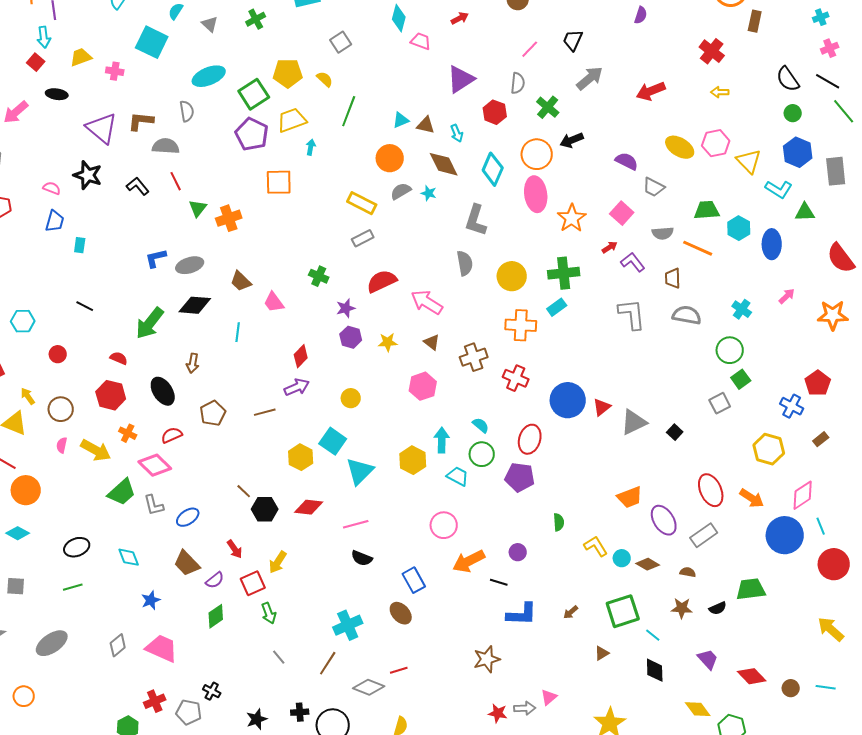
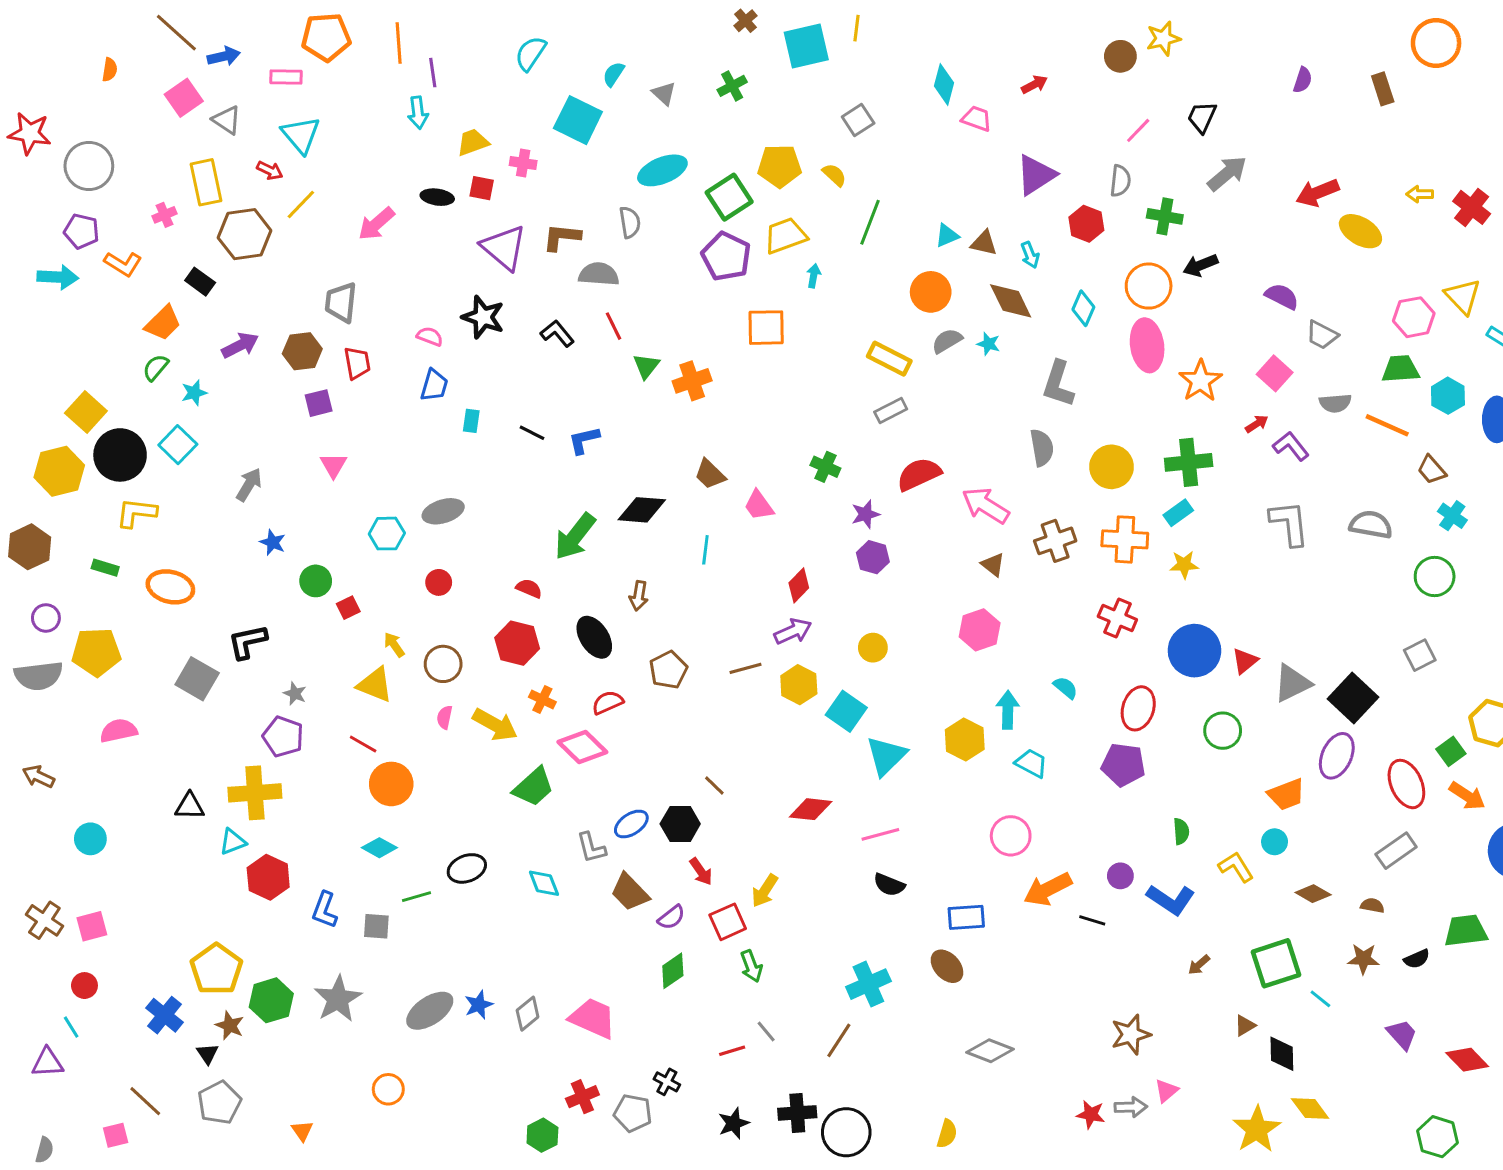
brown rectangle: (755, 21) -> (1383, 89), moved, turned -30
red cross: (712, 51) -> (1472, 207), moved
red square: (36, 62) -> (482, 188), moved, turned -30
green cross: (548, 107) -> (1165, 216), turned -30
pink hexagon: (716, 143) -> (1414, 317), moved
yellow ellipse: (680, 147) -> (1360, 231), moved
cyan diamond: (493, 169) -> (1083, 308), size x0.7
gray ellipse: (190, 265) -> (443, 511), moved
brown trapezoid: (673, 278) -> (1432, 470), moved, turned -40
black line: (85, 306) -> (532, 433), moved
yellow star: (388, 342) -> (1184, 565), moved
brown cross: (474, 357) -> (1055, 541), moved
green square: (741, 379) -> (1451, 751), moved
black square: (675, 432) -> (1353, 698), size x2.0
green circle: (482, 454) -> (1223, 731), moved
yellow hexagon: (301, 457) -> (799, 685), moved
gray L-shape: (154, 505) -> (591, 848), moved
black hexagon: (265, 509) -> (680, 824), moved
purple ellipse: (664, 520) -> (1337, 756), moved, turned 56
cyan circle: (622, 558) -> (1275, 842), moved
blue rectangle: (414, 580) -> (966, 917), turned -65
green line: (73, 587) -> (416, 897), moved
blue star: (151, 600) -> (479, 1005), moved
blue L-shape: (522, 614) -> (1171, 900), moved, turned 32
brown star: (487, 659) -> (1131, 1034), moved
red line: (399, 670) -> (732, 1051), moved
black diamond: (655, 670) -> (1282, 1054), moved
gray diamond: (369, 687) -> (990, 1051), moved
yellow diamond: (698, 709) -> (1310, 1109), moved
black cross: (300, 712) -> (797, 1113), size x1.4

